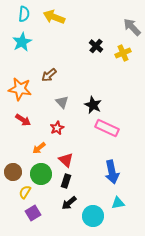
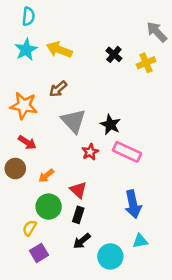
yellow arrow: (54, 17) -> (59, 50), moved
gray triangle: (62, 102) -> (74, 121), size x1.6
red star: (57, 128) -> (90, 152), moved
brown circle: (13, 172) -> (15, 169), moved

